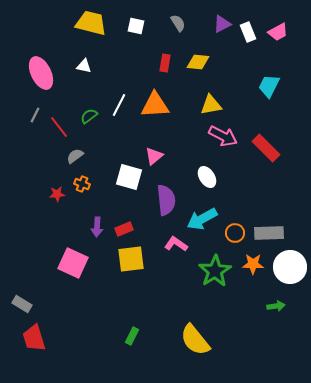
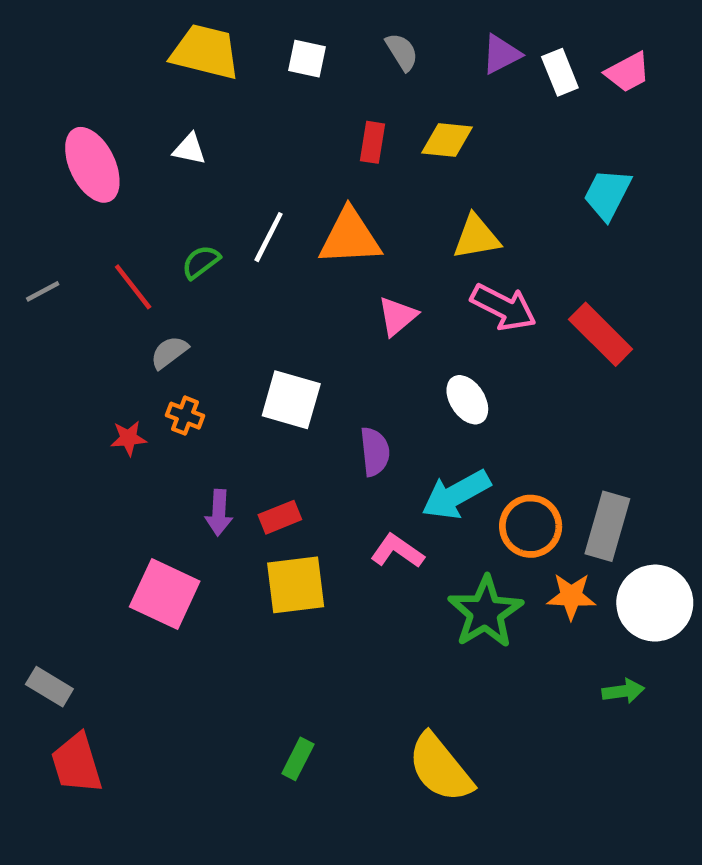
gray line: (35, 115) -> (43, 291), moved, turned 35
pink triangle: (154, 156) -> (397, 316), moved
purple semicircle: (166, 200) -> (375, 452), size x0.7
orange circle: (235, 233) -> (531, 526), size x1.4
gray rectangle: (269, 233) -> (607, 526), turned -72

